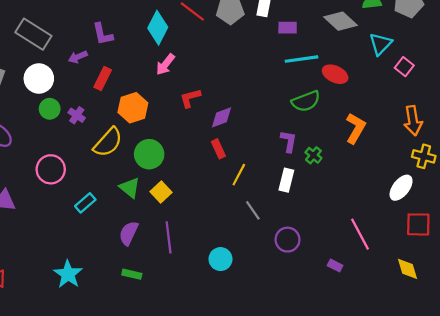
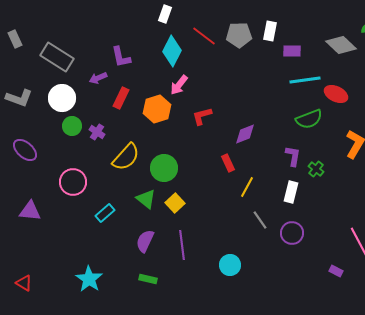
orange hexagon: (133, 108) -> (157, 109), moved
purple diamond: (222, 117) -> (245, 134), moved
purple circle: (288, 240) -> (292, 233), moved

